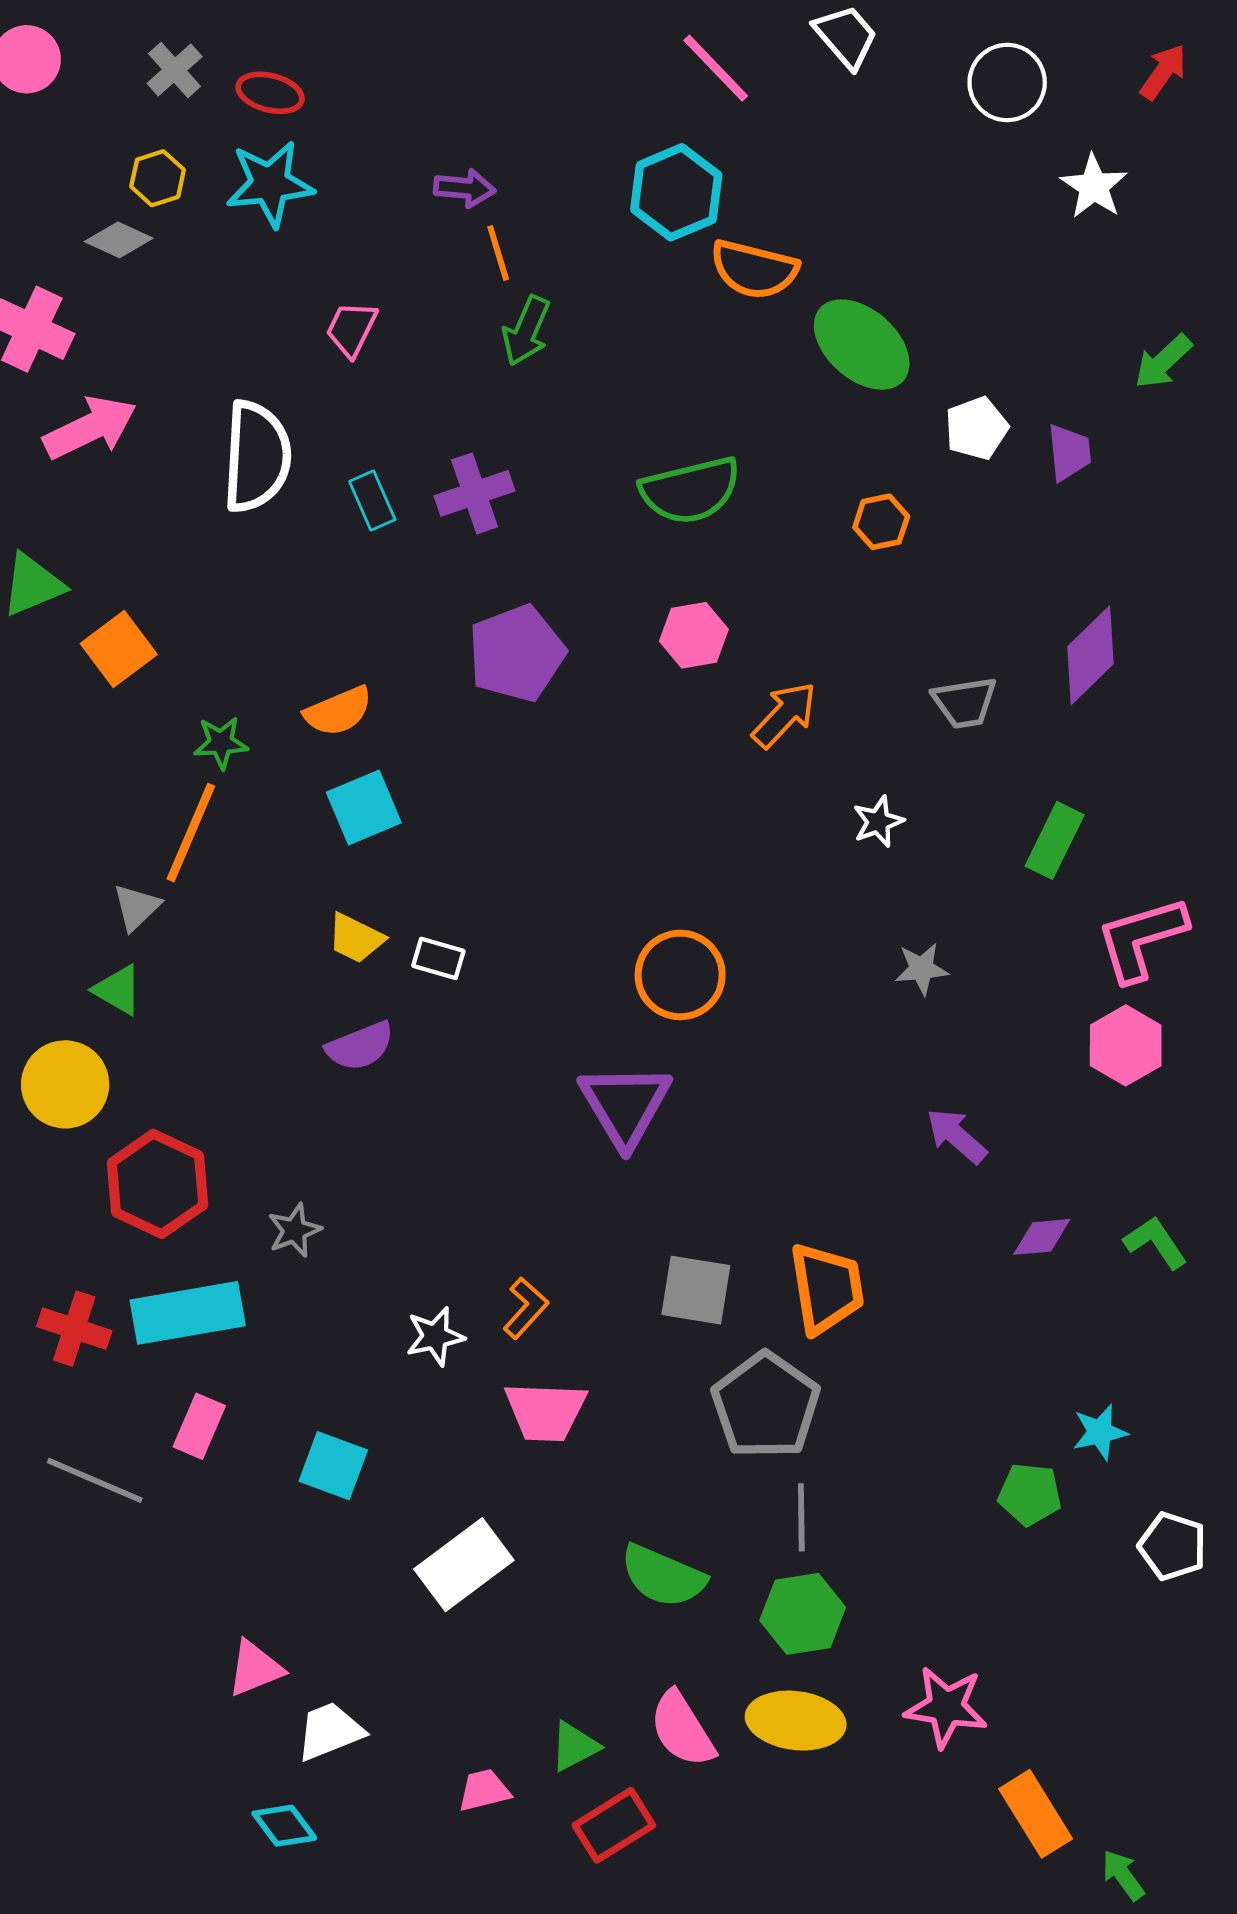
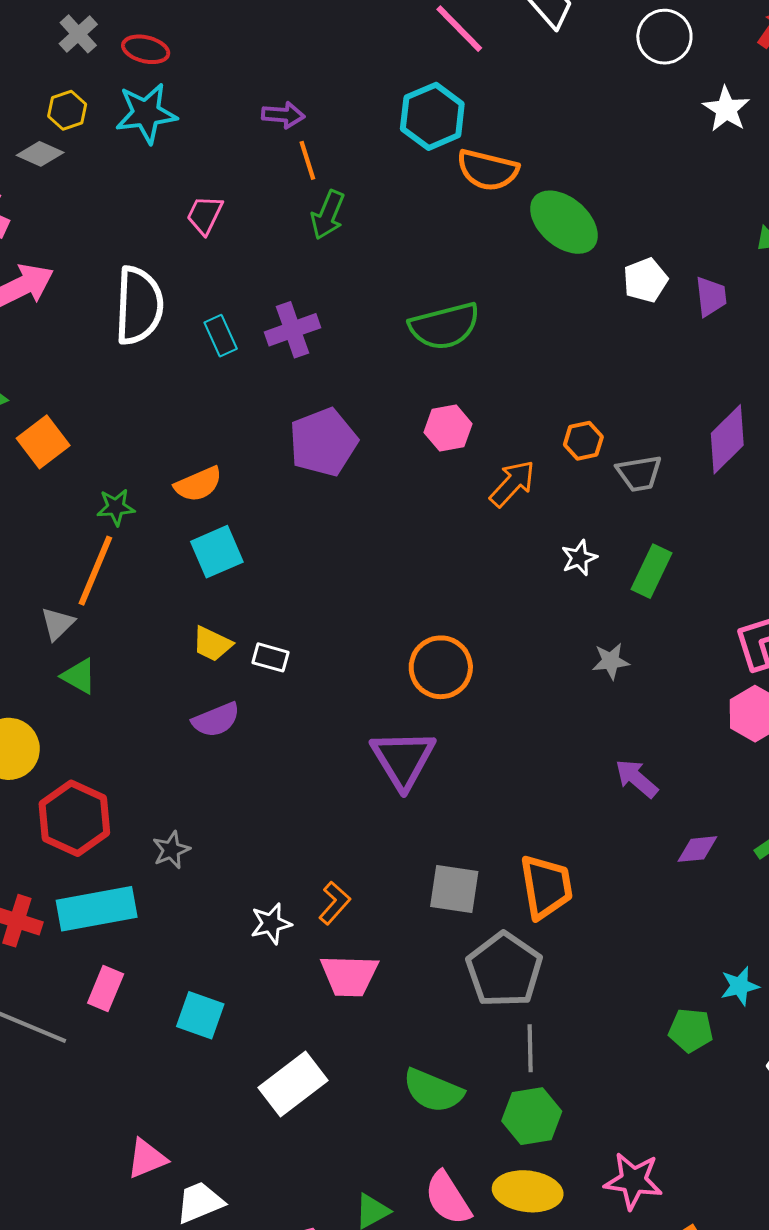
orange hexagon: (881, 522) -> (583, 441), moved
green rectangle: (1055, 840) -> (652, 571), moved
green triangle: (118, 990) -> (79, 676), moved

